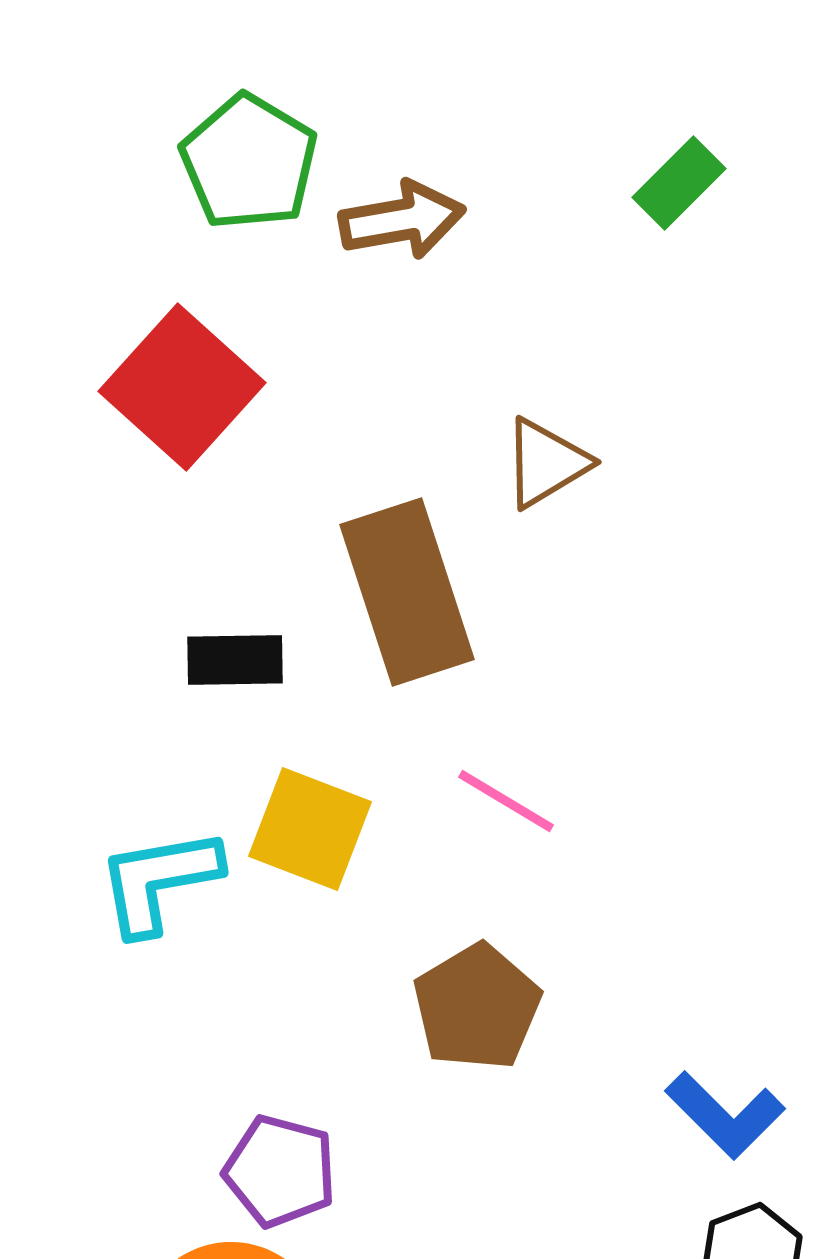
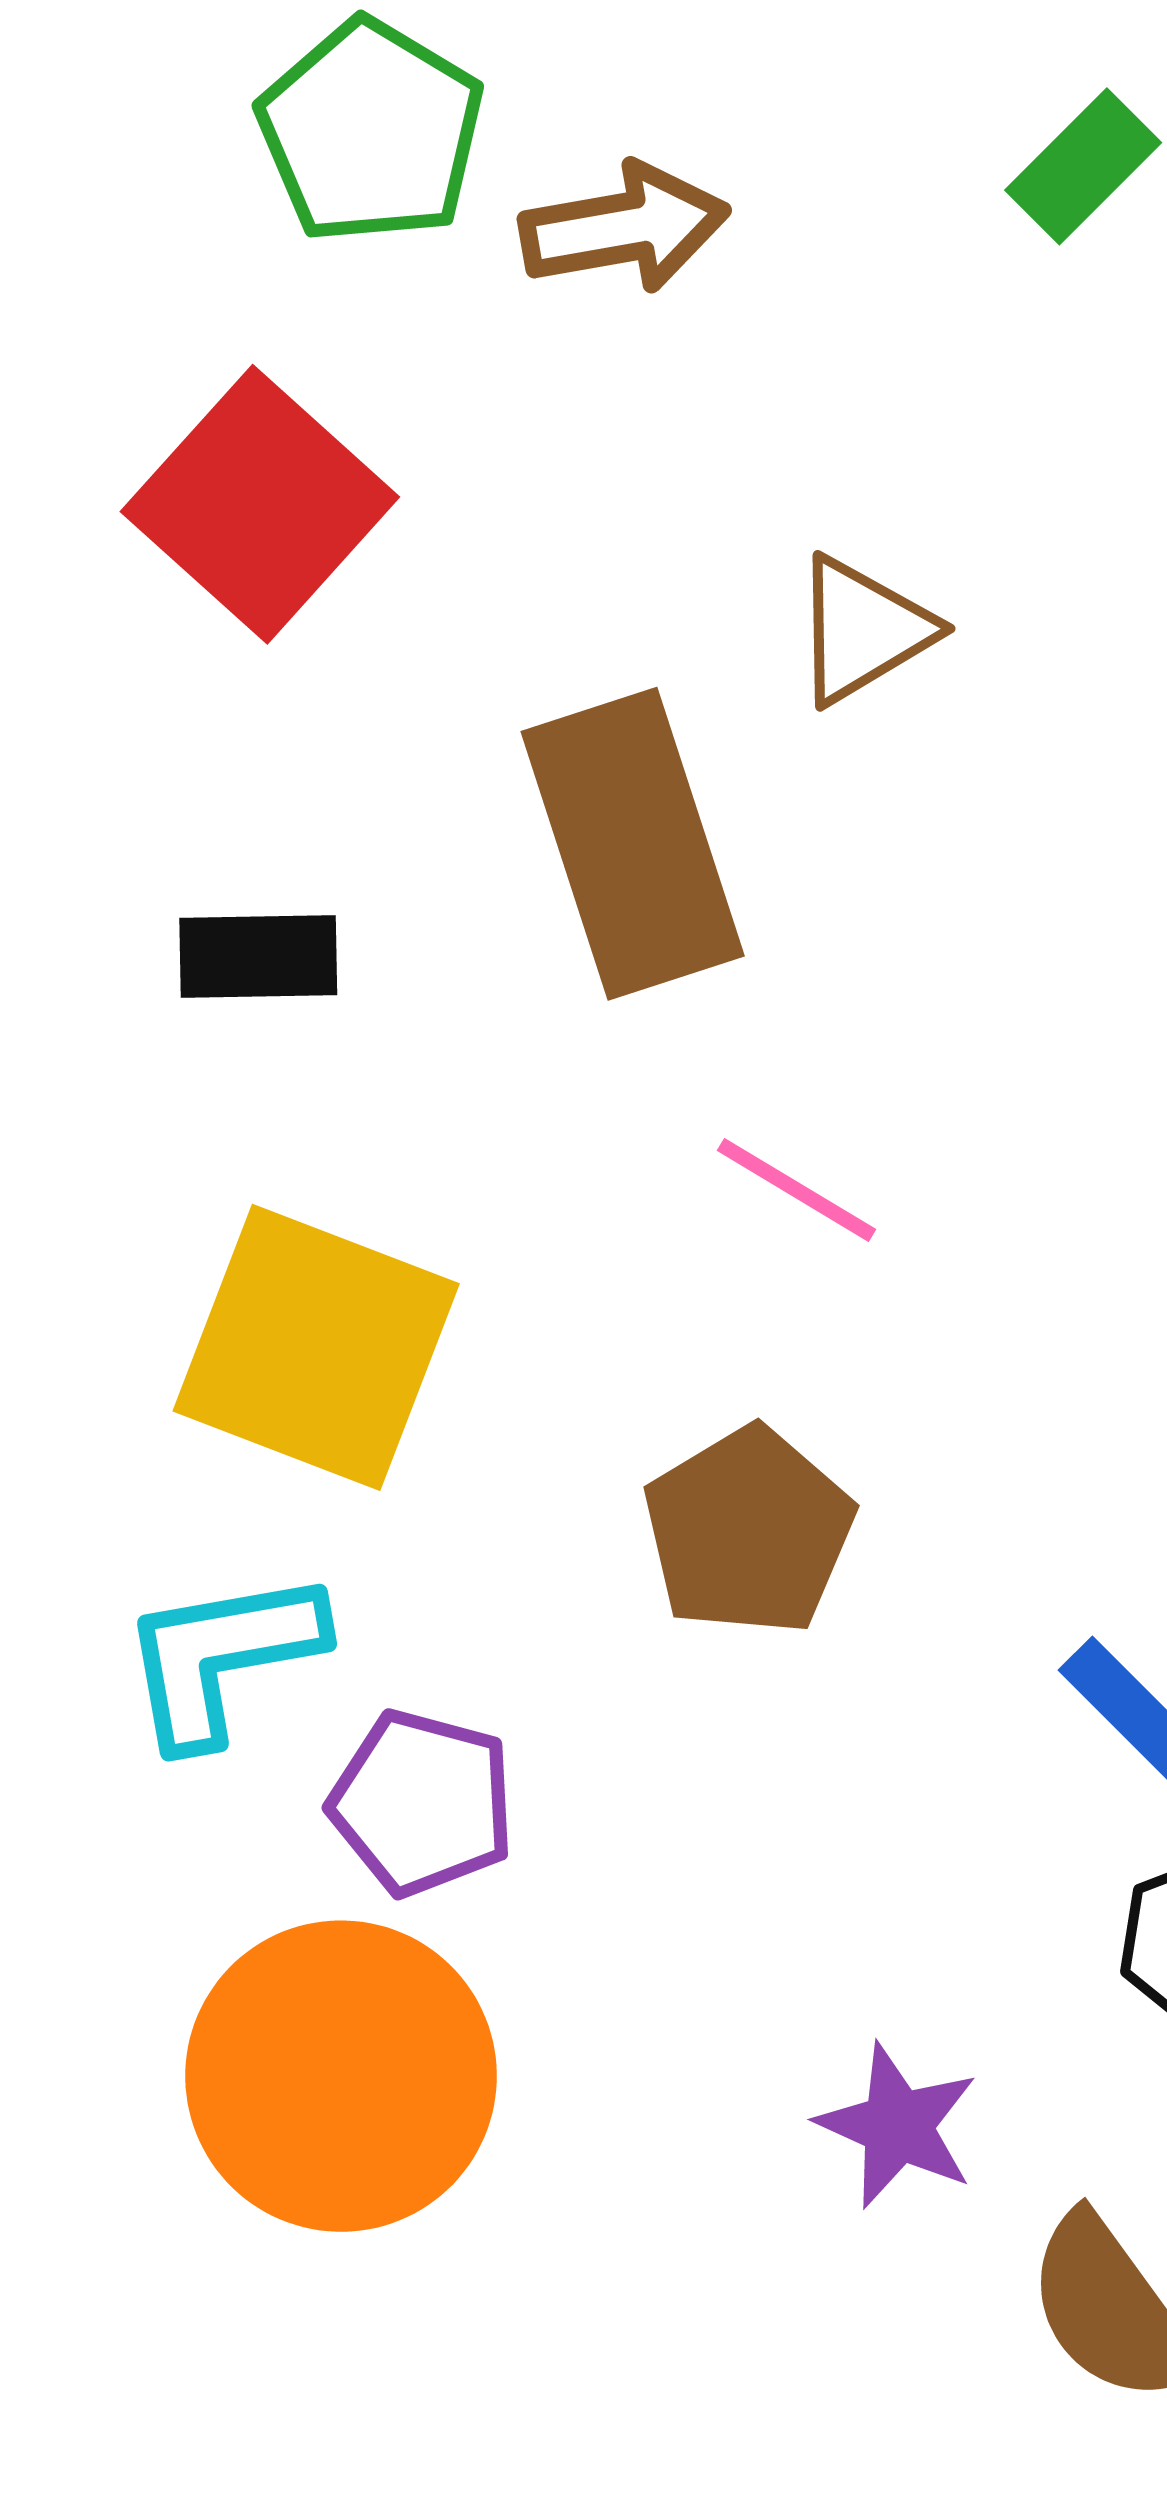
black rectangle: (235, 660) -> (258, 956), moved
yellow square: (310, 829) -> (316, 1347), moved, size x1.4
cyan L-shape: (159, 881) -> (222, 1657), moved

